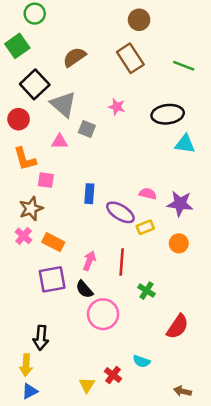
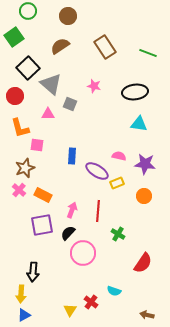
brown circle: (139, 20) -> (68, 16), moved
cyan triangle: (185, 144) -> (139, 124), moved
black semicircle: (84, 289) -> (68, 233), turned 84

